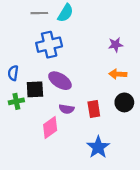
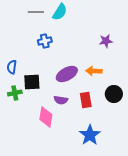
blue cross: (49, 45) -> (45, 41), size x0.6
orange arrow: (118, 74) -> (94, 71), moved
purple ellipse: (60, 81) -> (67, 74), moved, turned -60
pink diamond: (50, 128) -> (46, 117), turned -45

